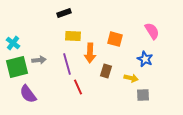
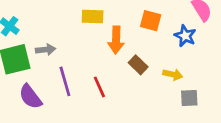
blue star: (145, 59) -> (185, 36), moved
purple line: (67, 64) -> (65, 81), moved
brown rectangle: (106, 71) -> (138, 65), turned -64

